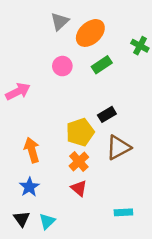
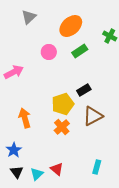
gray triangle: (60, 22) -> (29, 17), moved
blue star: (29, 187) -> (14, 150), moved
red triangle: (79, 188) -> (57, 169), moved
cyan rectangle: (123, 212) -> (97, 167), turned -72

